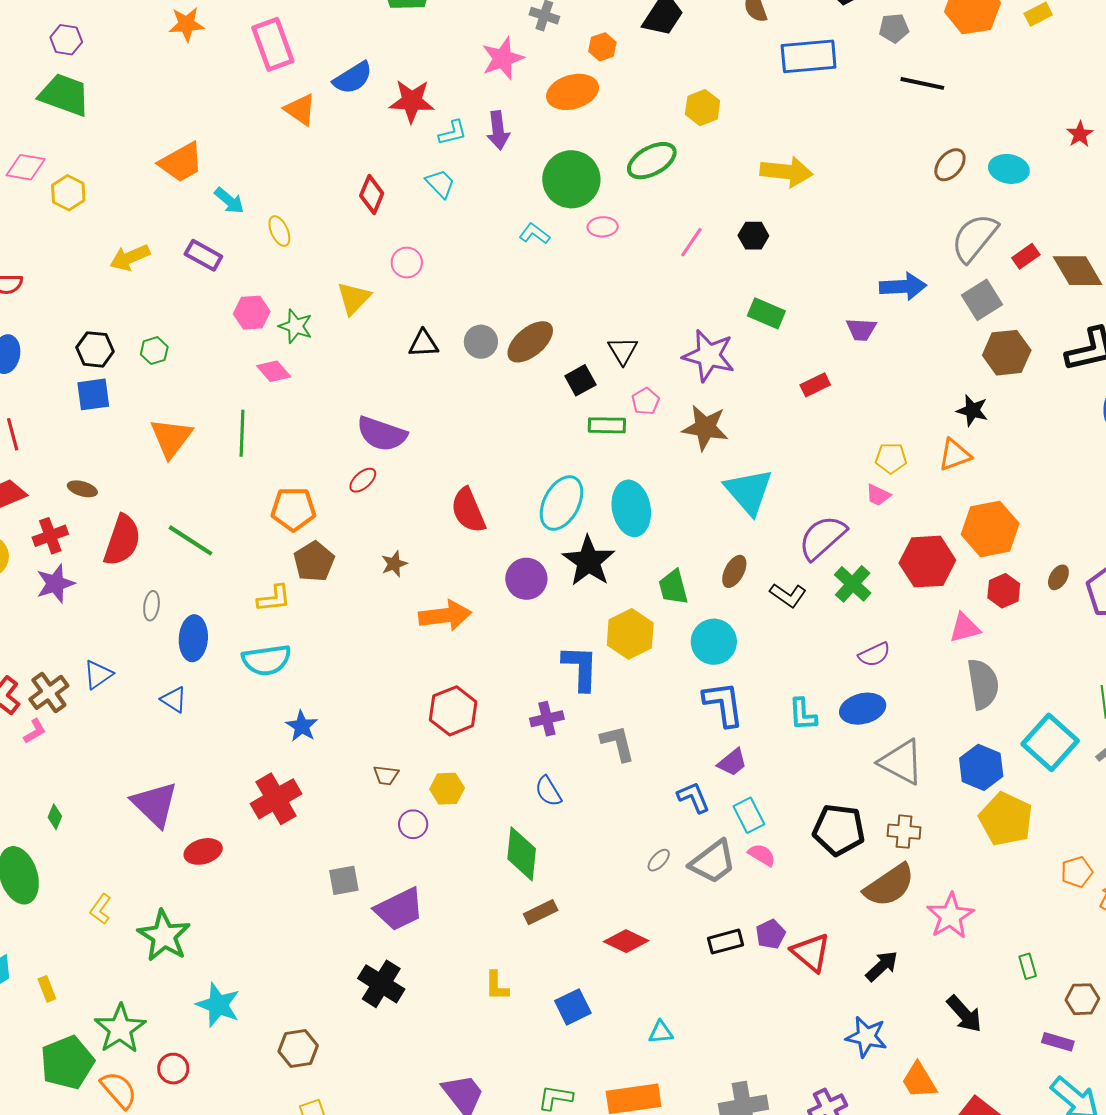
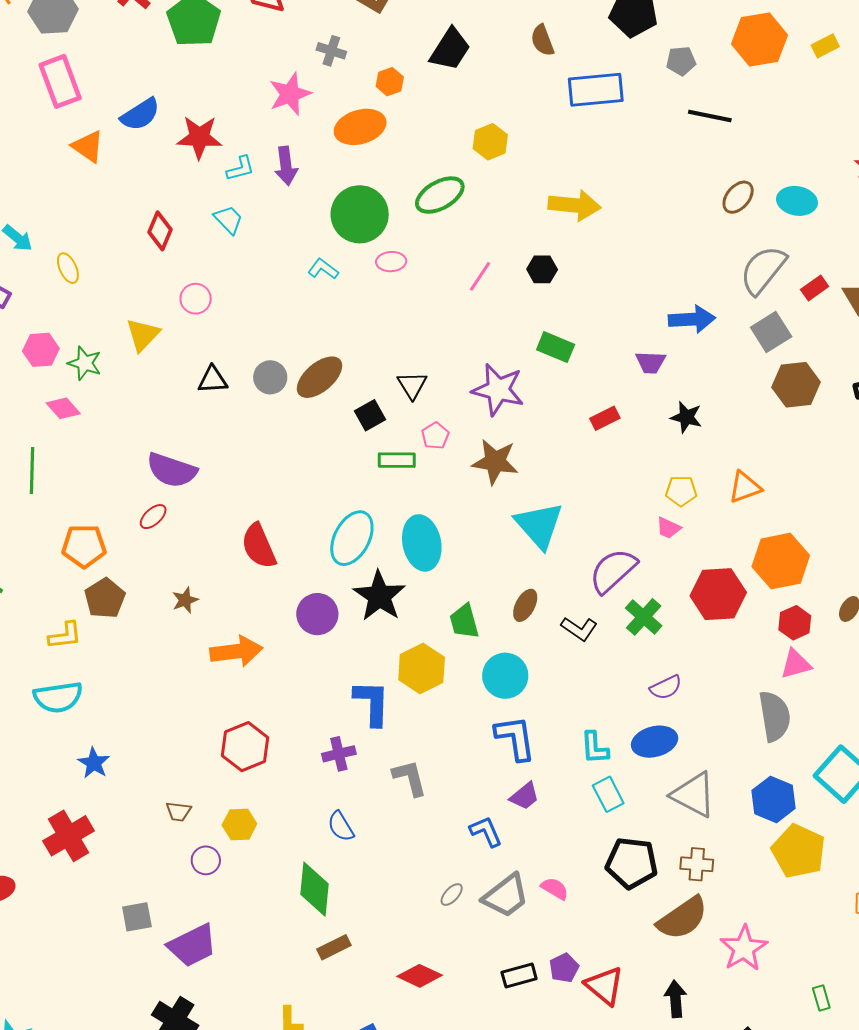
black star: (972, 410) -> (686, 417), moved
pink triangle: (965, 628) -> (796, 664), moved
cyan rectangle: (749, 815) -> (608, 794), moved
black arrow: (882, 966) -> (676, 999), turned -51

